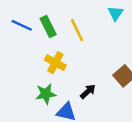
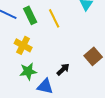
yellow cross: (55, 63) -> (23, 45), moved

